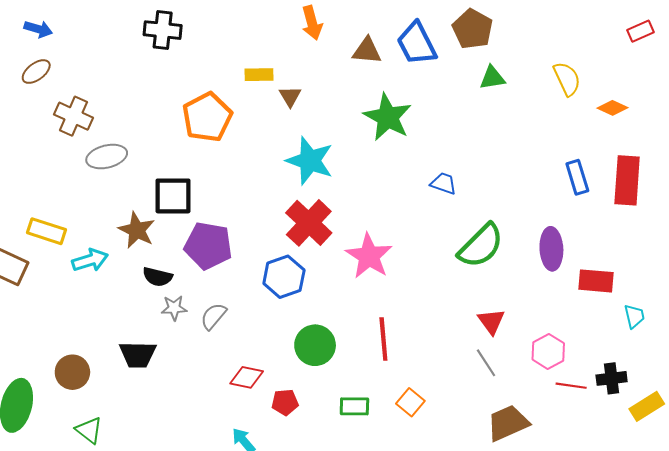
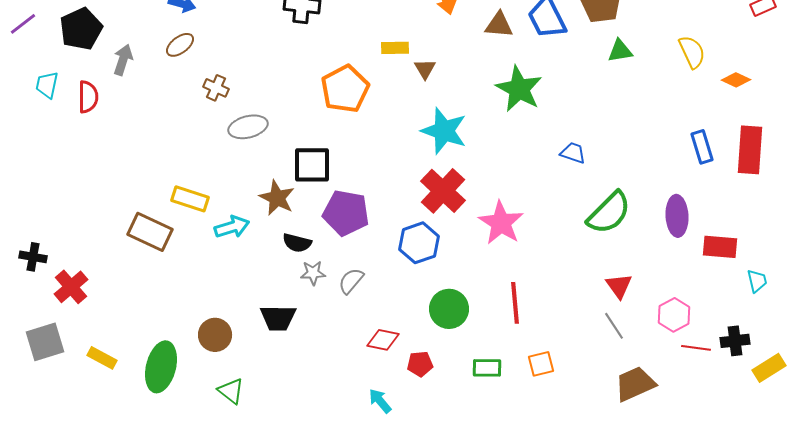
brown cross: (73, 116) -> (216, 88), size x0.7
orange square: (410, 402) -> (541, 364), turned 36

